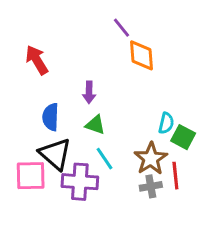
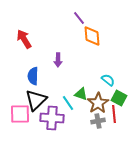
cyan semicircle: (166, 123) -> (108, 80), turned -64
green triangle: (95, 125) -> (81, 94), moved
green square: (183, 137) -> (119, 98), moved
black triangle: (55, 154) -> (36, 100), turned 35

